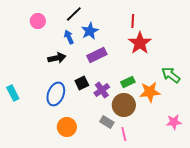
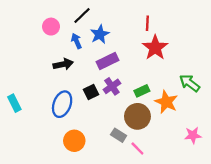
pink circle: (38, 21) -> (51, 27), moved
purple cross: (102, 90) -> (112, 86), moved
orange star: (150, 92) -> (166, 102), turned 30
pink line: (124, 134) -> (137, 149), turned -32

